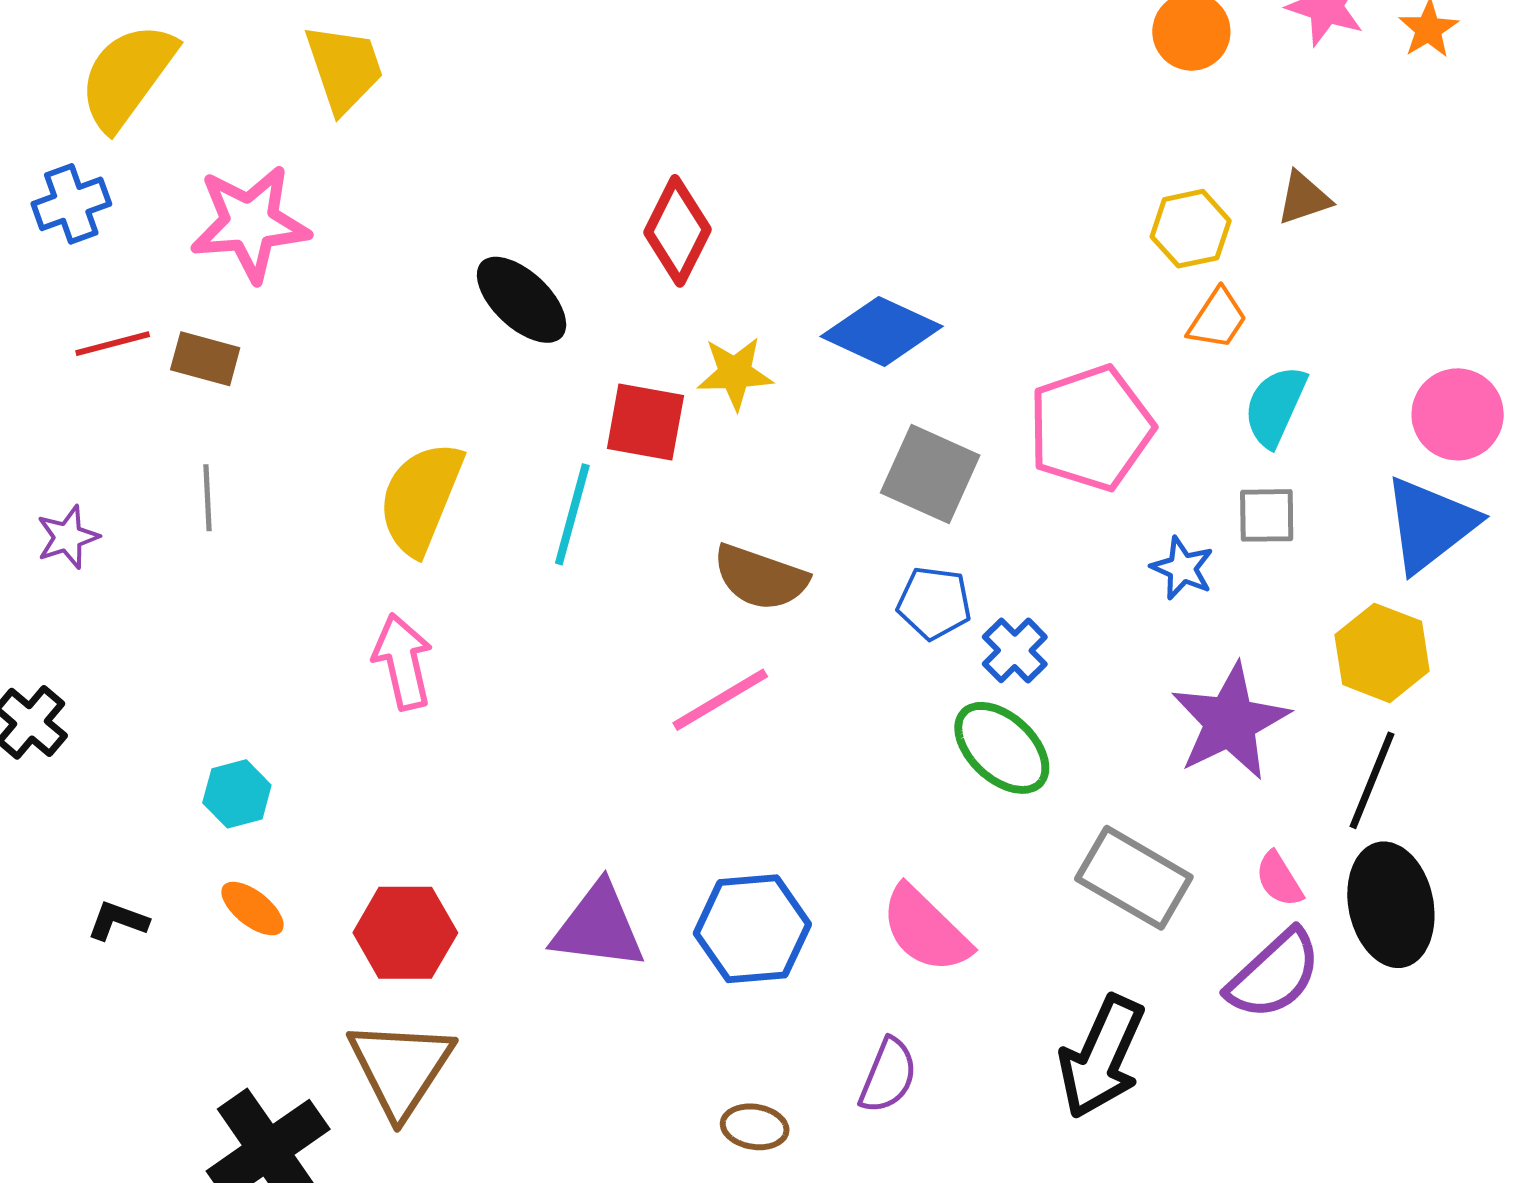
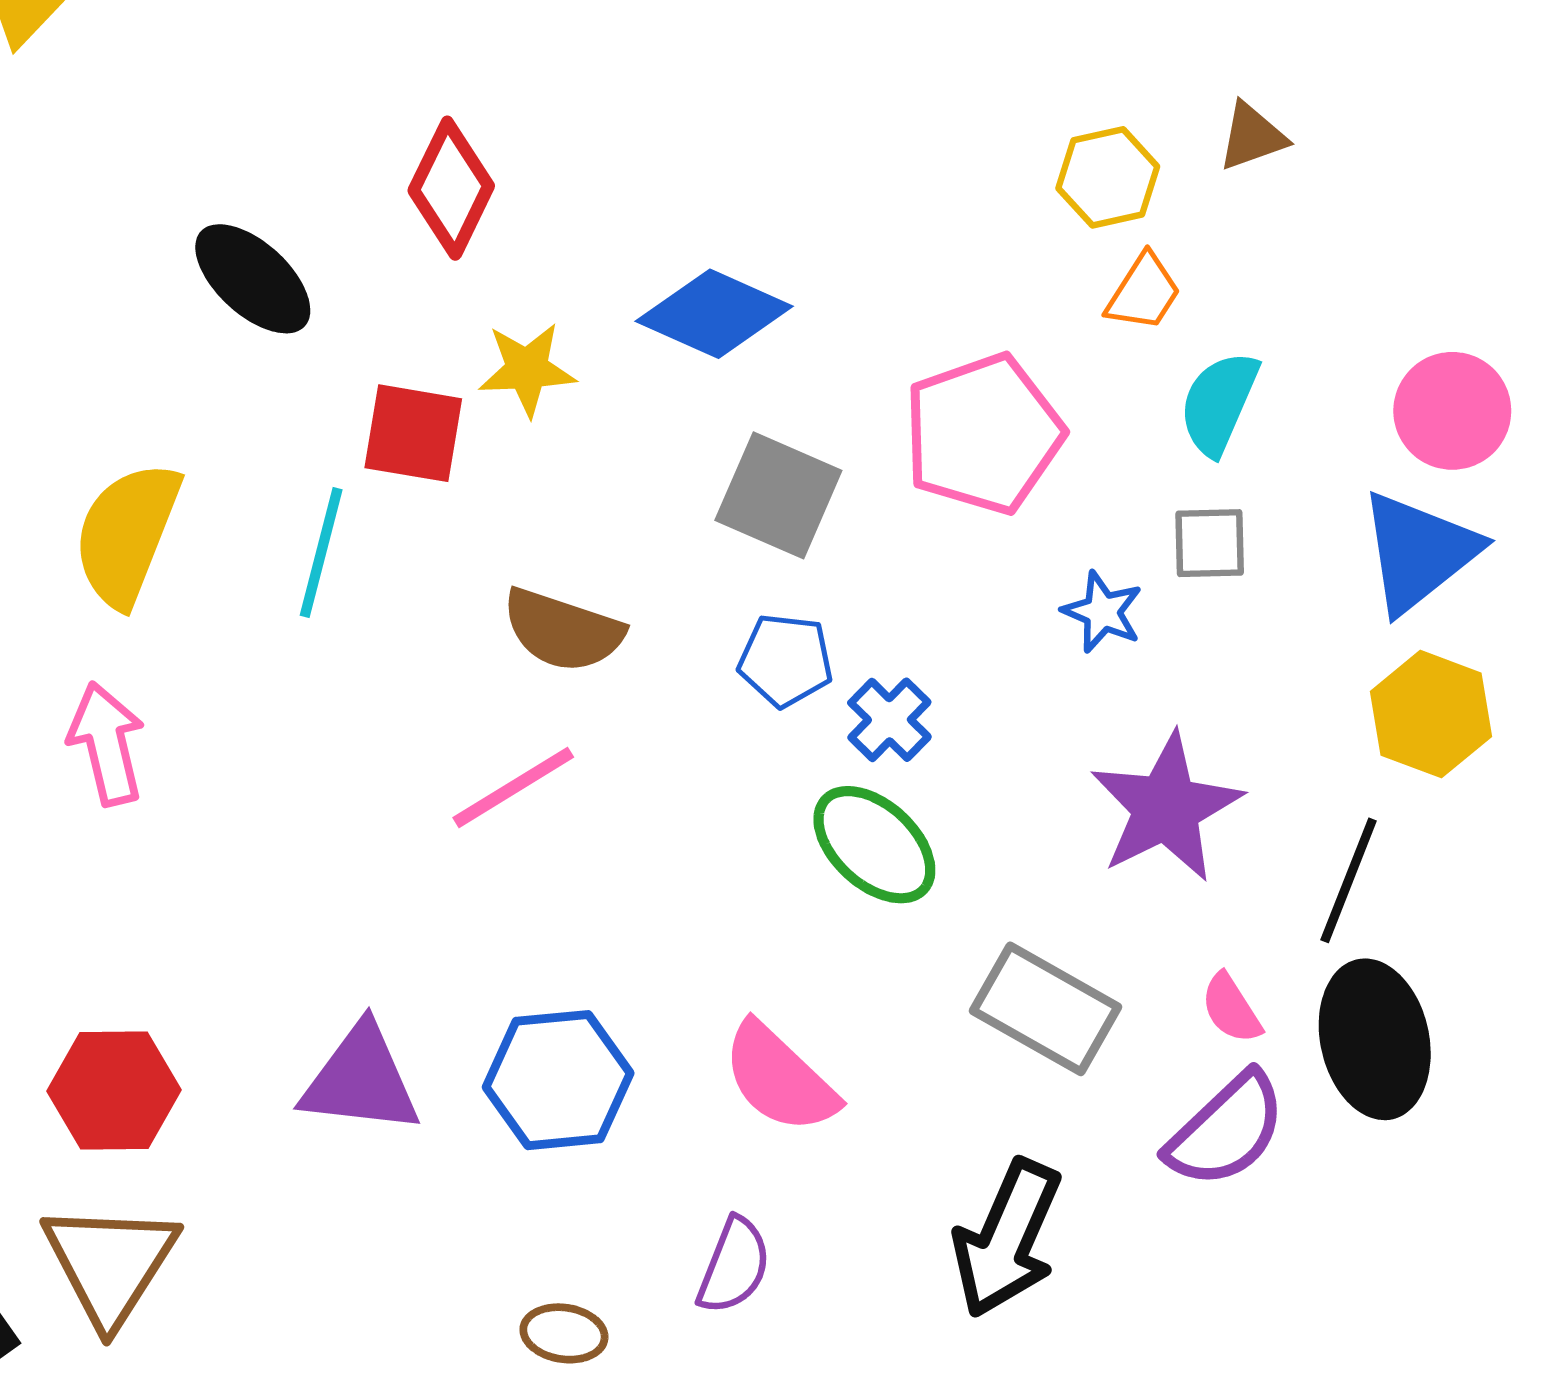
yellow hexagon: (1382, 653) -> (1431, 714), moved

